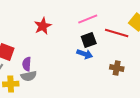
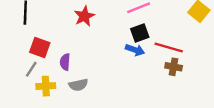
red line: (117, 33) -> (169, 47), moved
gray semicircle: (29, 76) -> (78, 85), moved

